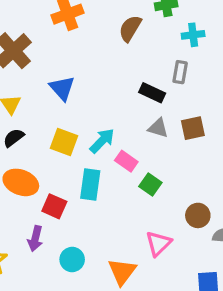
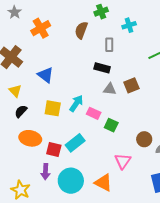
cyan cross: (193, 35) -> (129, 25), moved
gray rectangle: (180, 72) -> (109, 45), moved
cyan rectangle: (90, 184) -> (75, 143), moved, turned 54
cyan circle: (72, 259) -> (71, 181), size x1.6
orange triangle: (122, 272) -> (103, 183), turned -30

